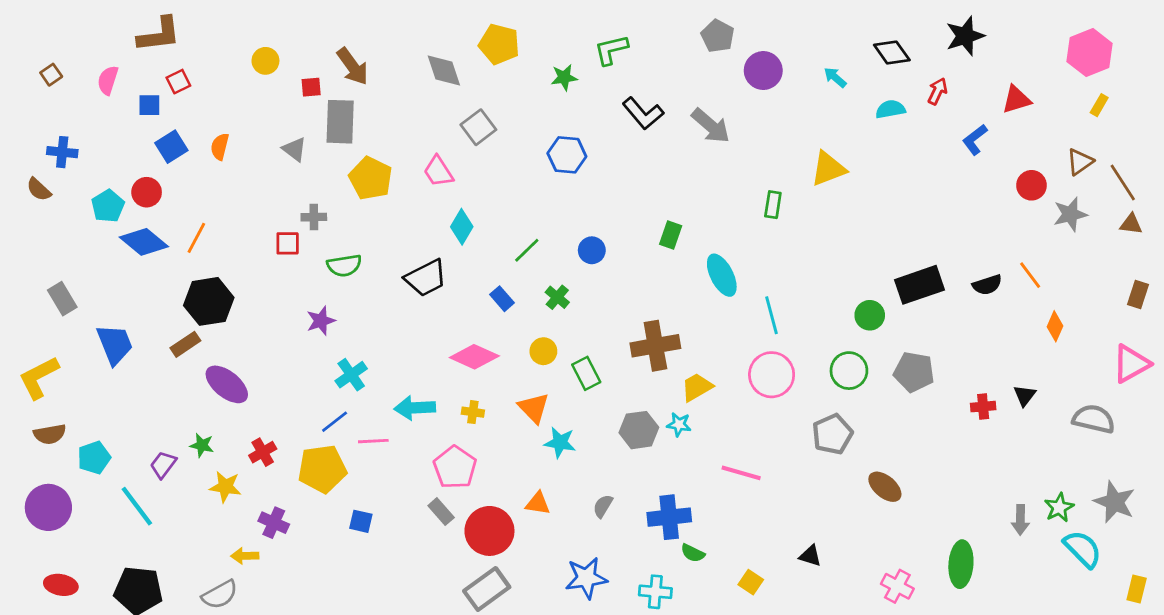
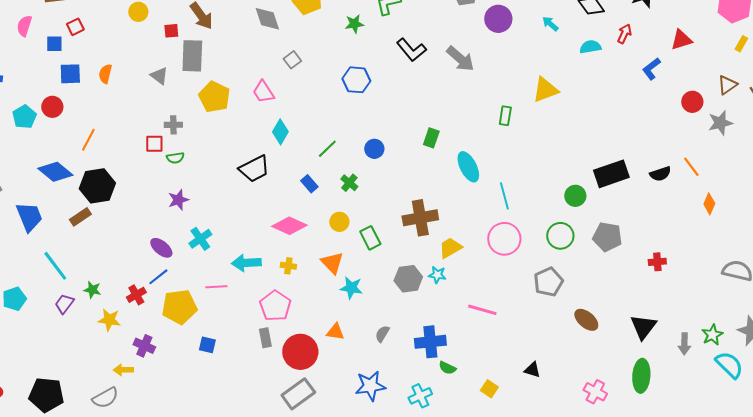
gray square: (478, 127) -> (292, 60), size x0.7
blue square: (171, 147) -> (70, 74), turned 30
blue diamond: (144, 242) -> (55, 172), moved
green semicircle: (344, 265) -> (175, 158), moved, size x0.7
purple ellipse: (227, 384) -> (161, 248), moved, size x0.7
black triangle: (1025, 395) -> (643, 327), moved, size x1.6
blue line: (335, 422) -> (158, 277), moved
cyan line: (137, 506) -> (55, 266), moved
gray rectangle: (441, 512) -> (265, 338), turned 30
cyan cross: (655, 592) -> (420, 396), turned -30

